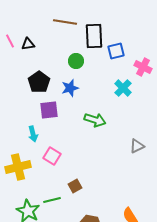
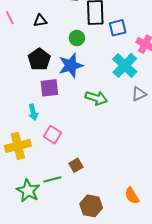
black triangle: (28, 44) -> (40, 21), moved
blue star: (70, 88) -> (71, 65), size x1.4
cyan cross: (123, 88) -> (125, 65), size x1.4
gray triangle: (137, 146) -> (139, 94), moved

